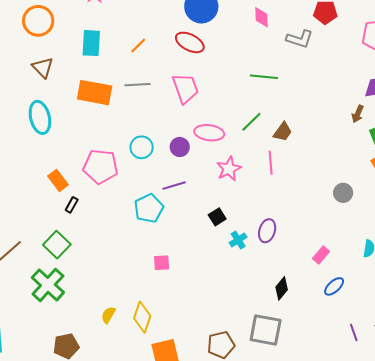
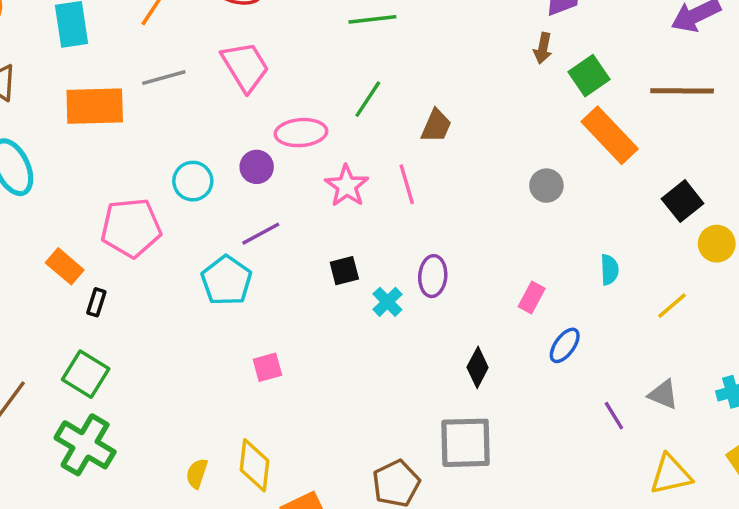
brown trapezoid: (283, 132) -> (436, 126), moved
pink line: (271, 163) -> (407, 184), moved
black square: (217, 217) -> (344, 271), turned 30

